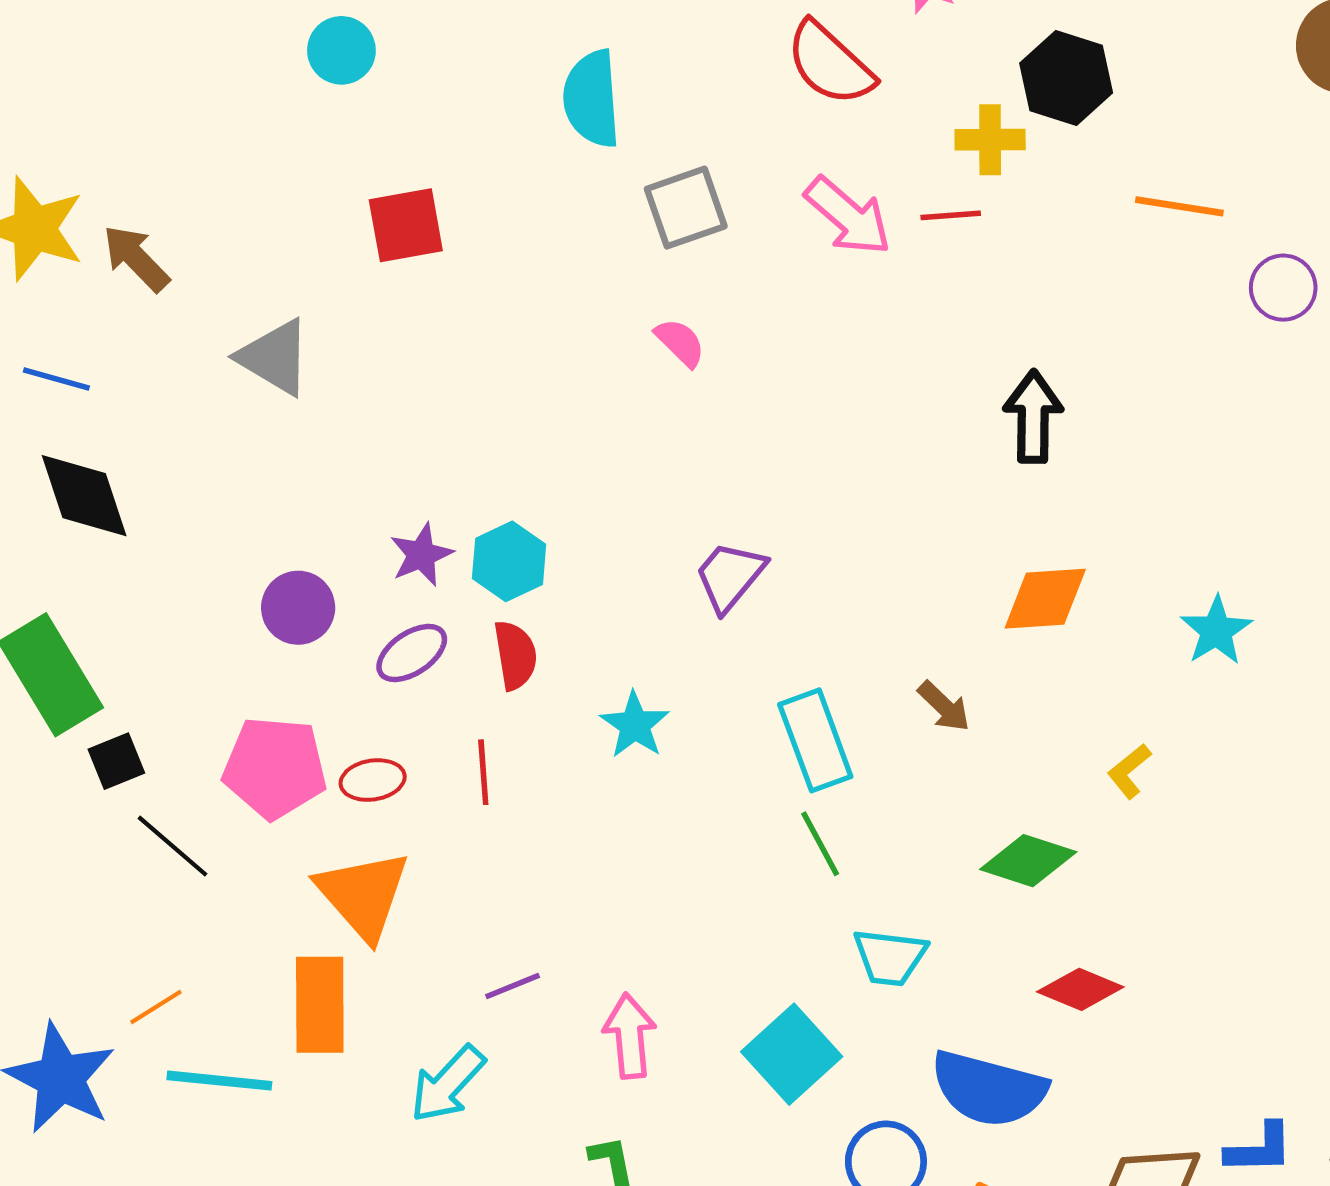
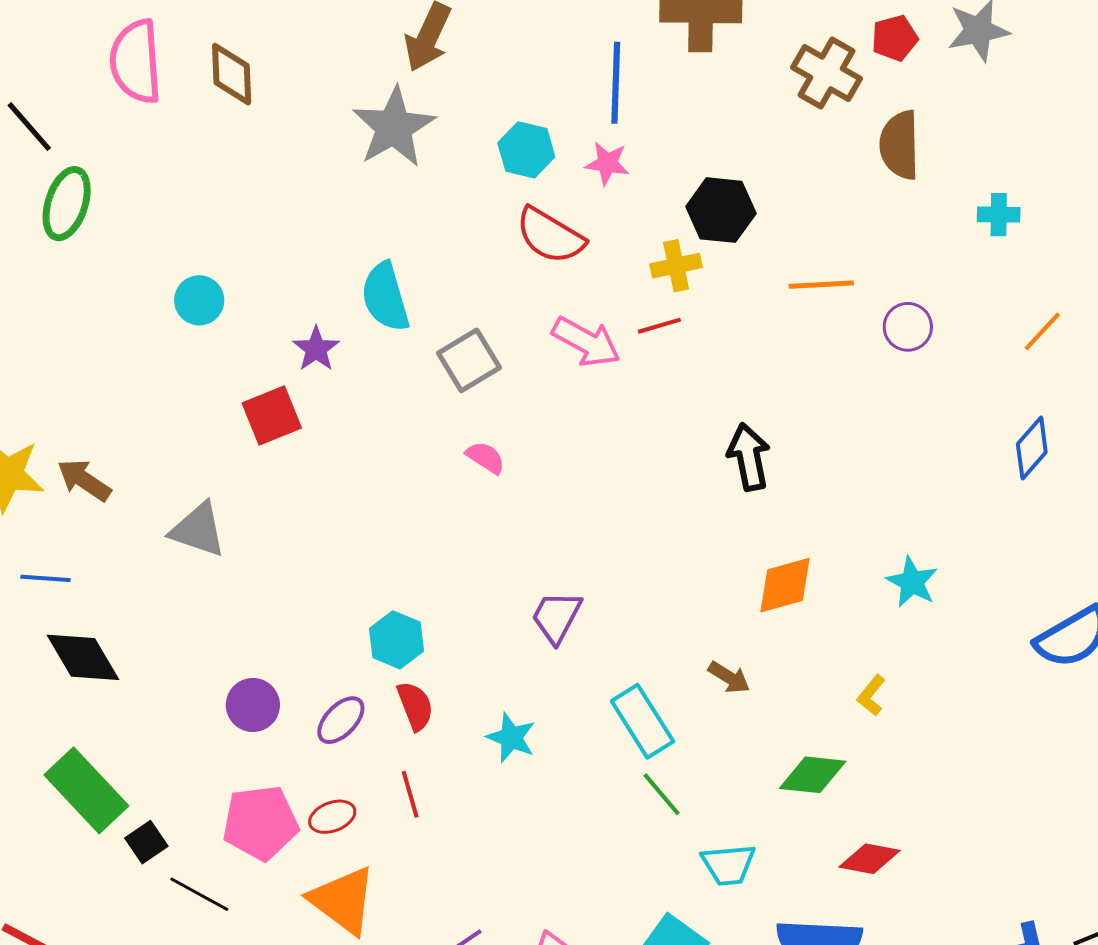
purple star: (421, 555) -> (316, 349), moved

